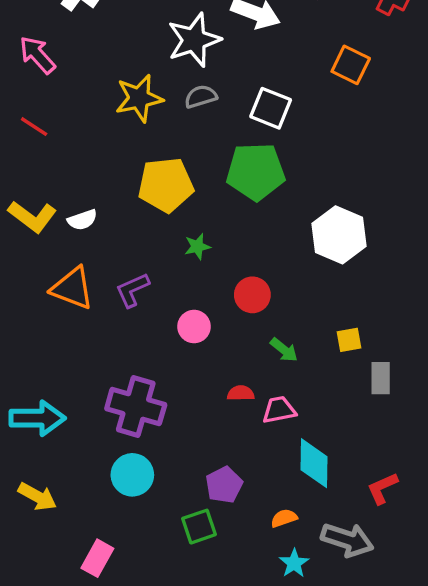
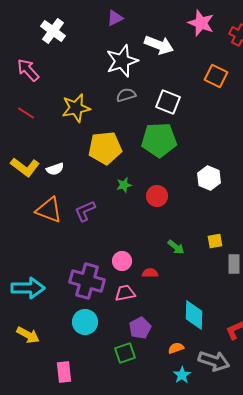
yellow star: (139, 98) -> (76, 108), moved
white hexagon: (339, 235) -> (209, 178), size x0.7
red circle: (252, 295) -> (157, 196), moved
pink circle: (194, 327) -> (122, 261), moved
pink trapezoid: (279, 410) -> (125, 293), moved
pink rectangle: (97, 558) -> (64, 372), turned -35

